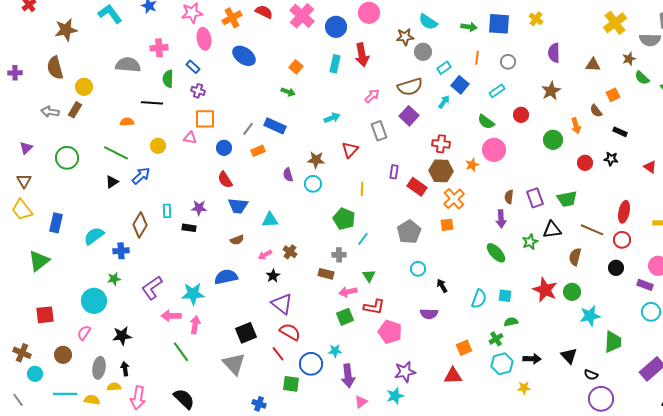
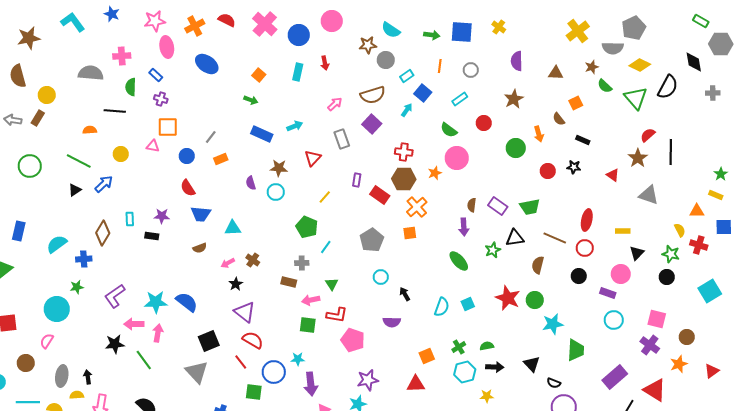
red arrow: (362, 55) -> (325, 63), size x0.6
blue rectangle: (275, 126) -> (262, 134), moved
yellow line: (362, 189) -> (325, 197), turned 40
purple rectangle: (535, 198) -> (498, 206), turned -36
blue semicircle: (226, 277) -> (187, 302), moved, turned 50
cyan square: (505, 296) -> (468, 304), turned -32
green square: (345, 317) -> (308, 325), turned 30
green semicircle: (511, 322) -> (487, 346), moved
black star: (122, 336) -> (115, 344), moved

